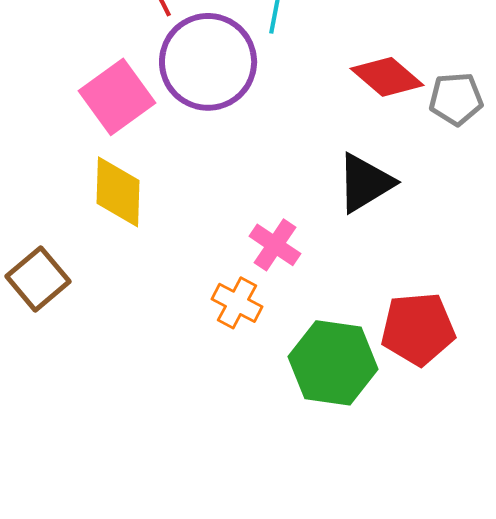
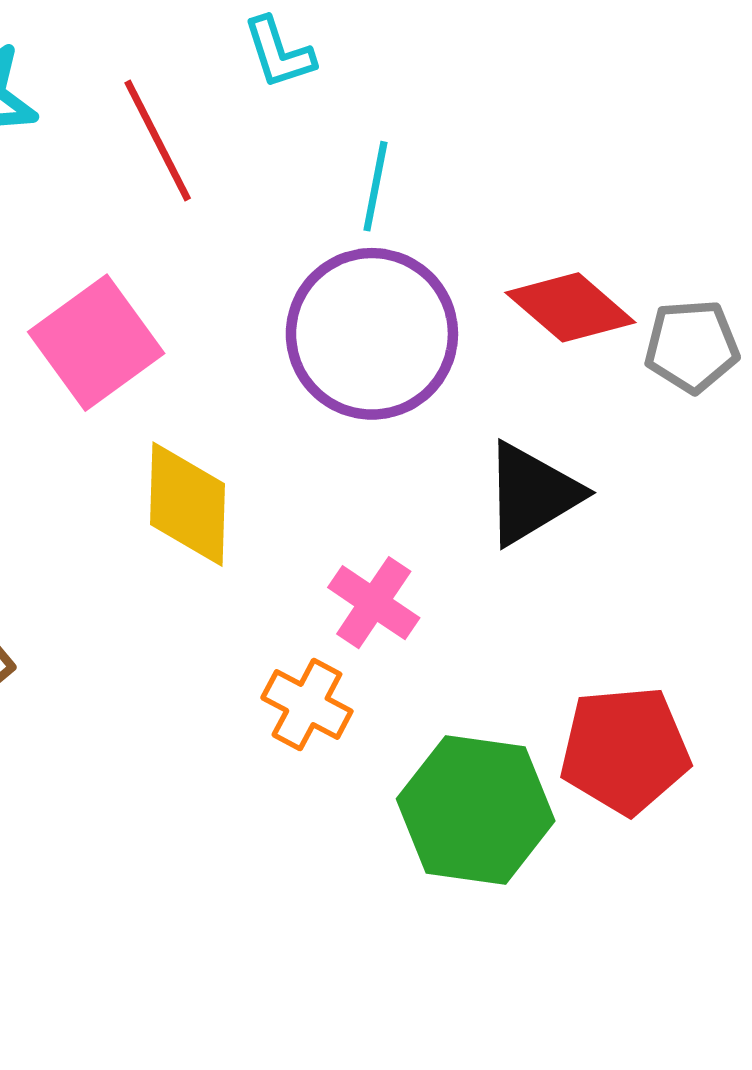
purple circle: (208, 62) -> (372, 334), moved
yellow diamond: (118, 192) -> (187, 504), moved

